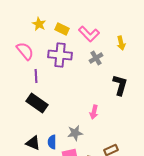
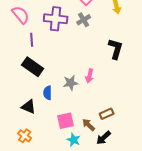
gray cross: (96, 58) -> (84, 20), moved
gray star: (75, 133) -> (71, 83), moved
blue semicircle: (52, 142) -> (48, 93), moved

